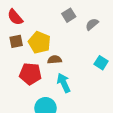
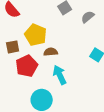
brown square: (16, 41) -> (13, 47), moved
red pentagon: (30, 74) -> (27, 66), turned -30

